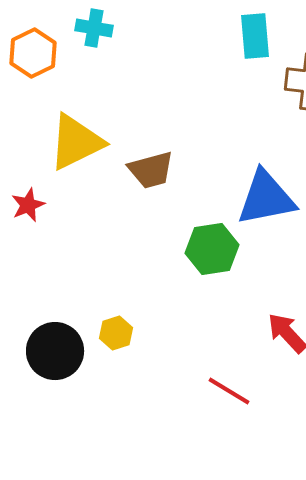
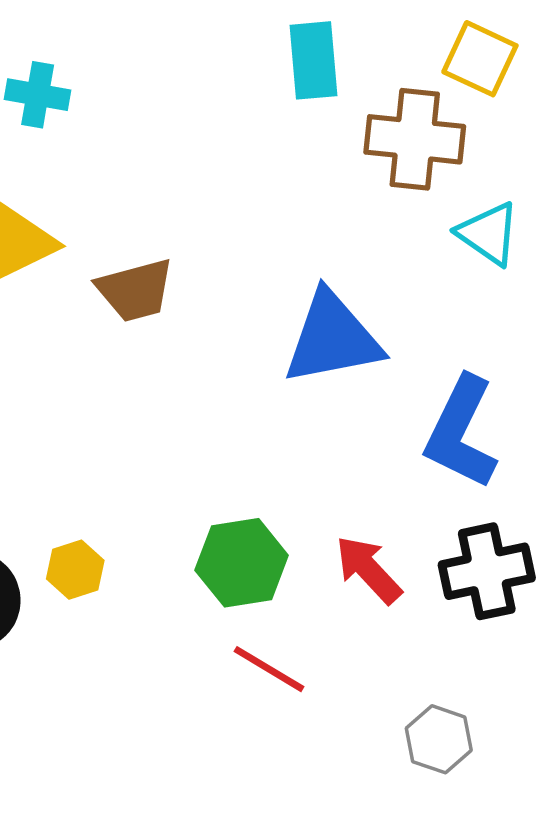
cyan cross: (94, 28) -> (38, 95), moved
green hexagon: (212, 249) -> (242, 563), moved

